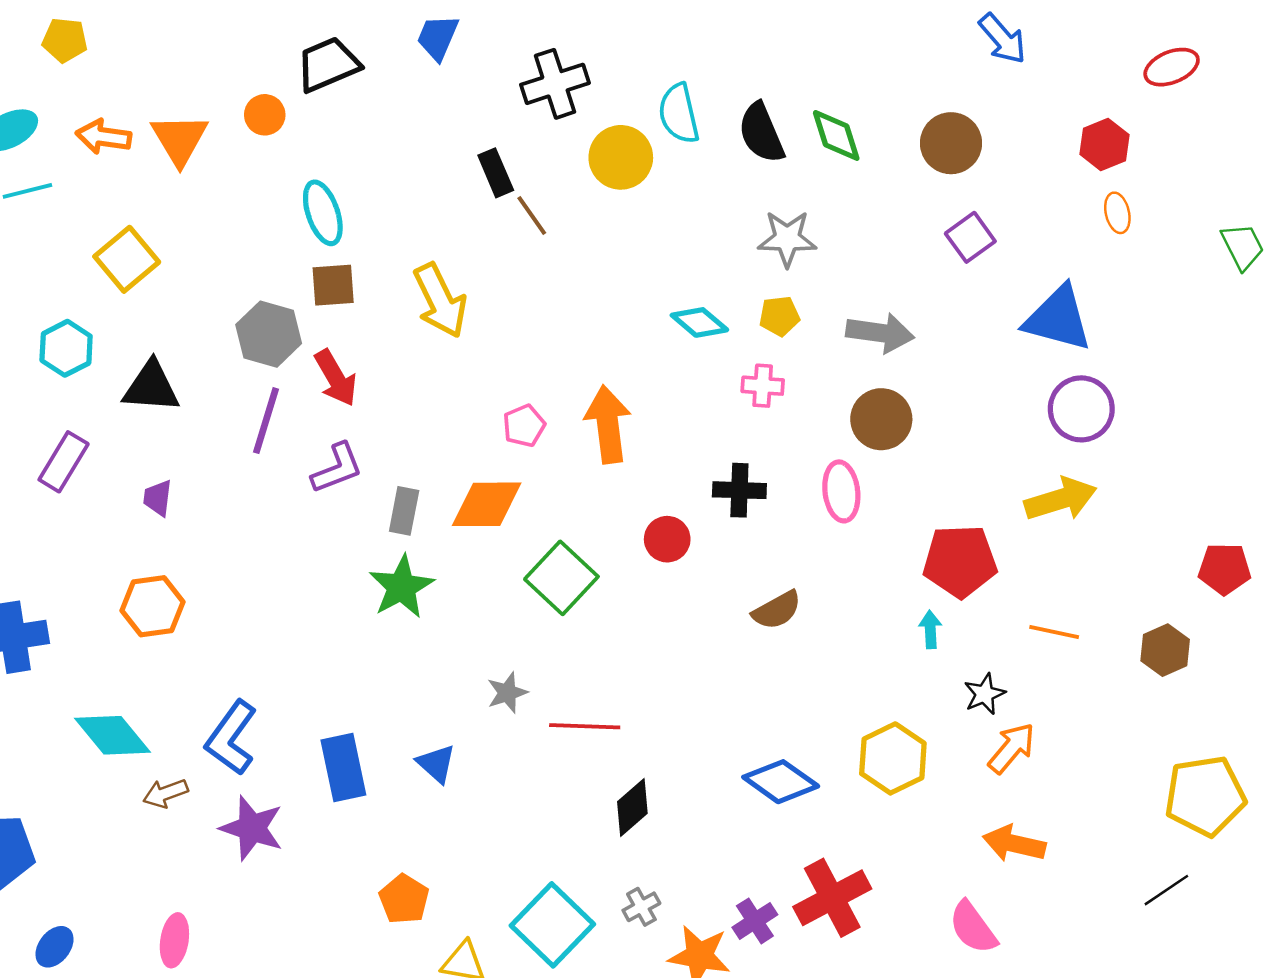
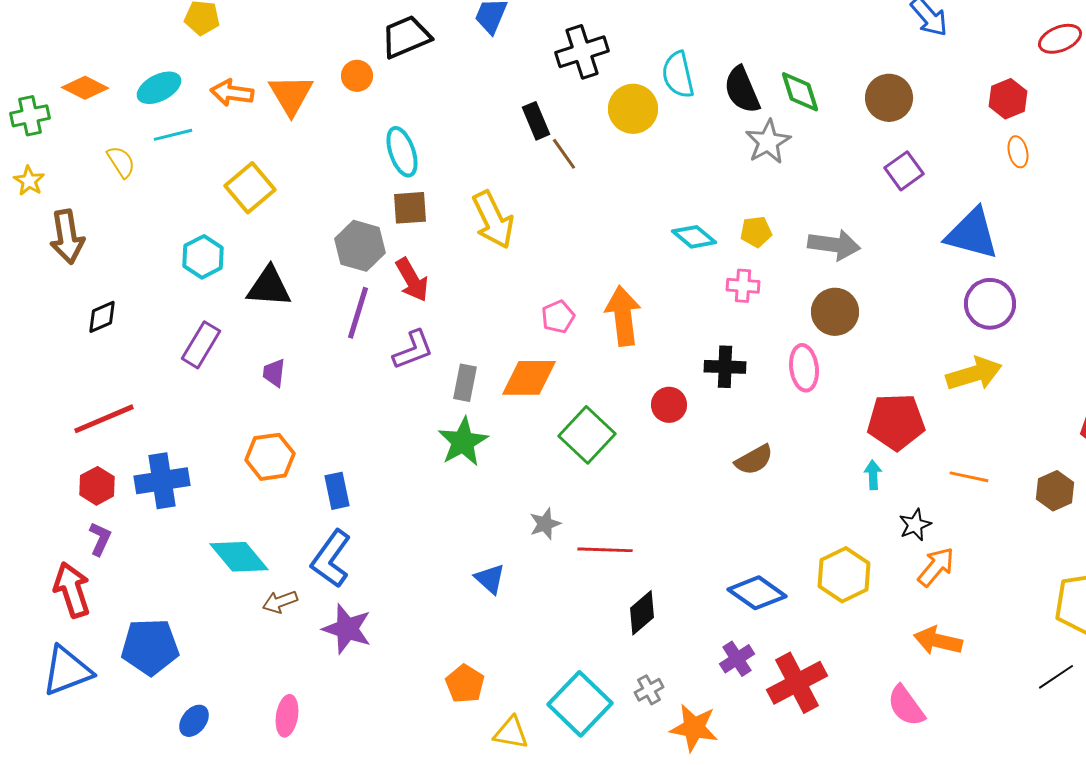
gray star: (787, 239) -> (768, 142), moved, turned -30
blue rectangle: (343, 767) -> (337, 491), moved, size x0.7
purple cross: (755, 921) -> (737, 659), moved

